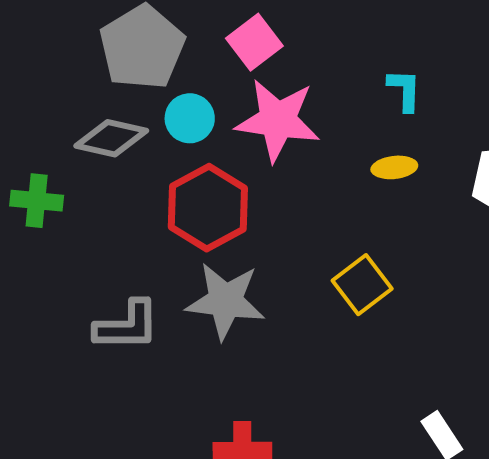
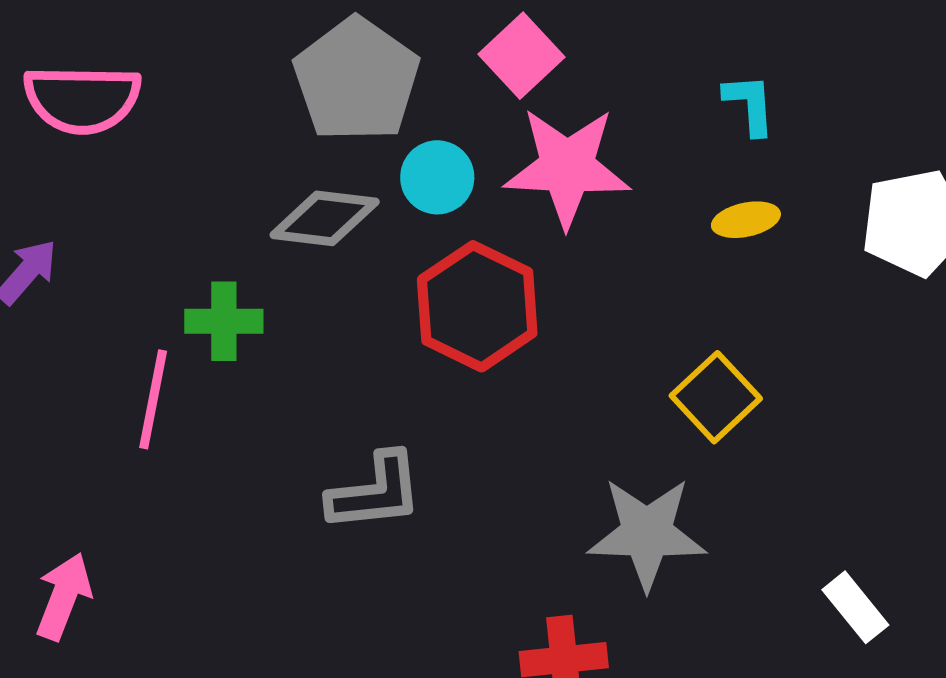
gray star: (225, 301) -> (647, 533), moved

